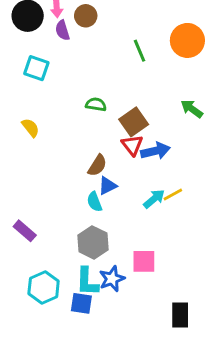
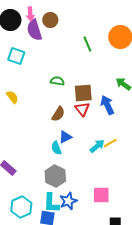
purple semicircle: (62, 30) -> (34, 30), size x1.5
brown square: (134, 122) -> (83, 93), turned 30
blue arrow: (155, 151) -> (107, 105), moved, turned -102
brown semicircle: (97, 165) -> (58, 114), moved
pink square: (144, 261) -> (101, 195), moved

